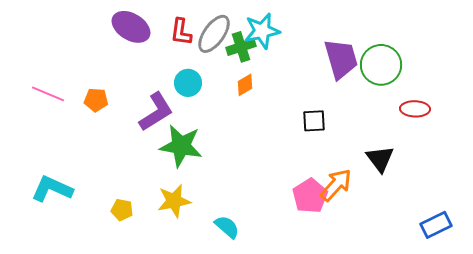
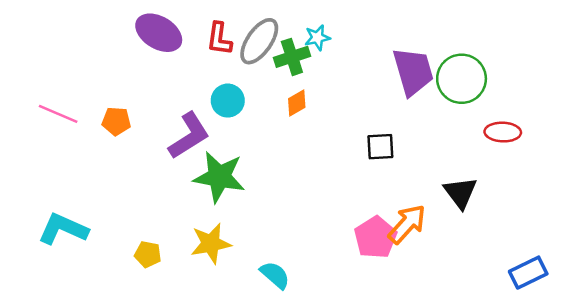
cyan star: (262, 31) -> (317, 38), size x0.6

